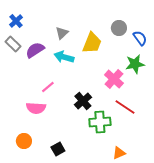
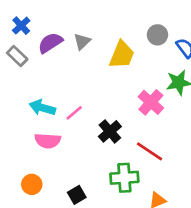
purple semicircle: (35, 50) -> (50, 43), moved
cyan arrow: (64, 57) -> (42, 108), moved
pink line: (48, 87) -> (74, 113), moved
red line: (125, 107) -> (150, 151), moved
green cross: (100, 122) -> (124, 178), moved

